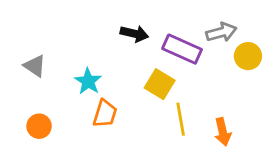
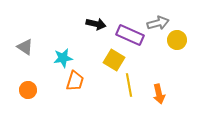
cyan star: (88, 81) -> (63, 58), turned 30

